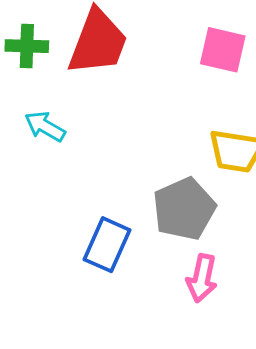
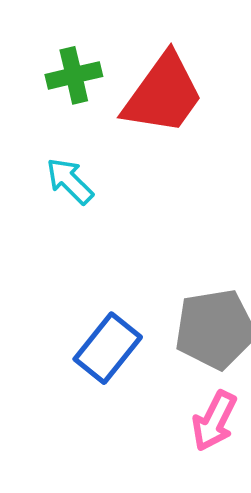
green cross: (27, 46) -> (74, 75), turned -30

